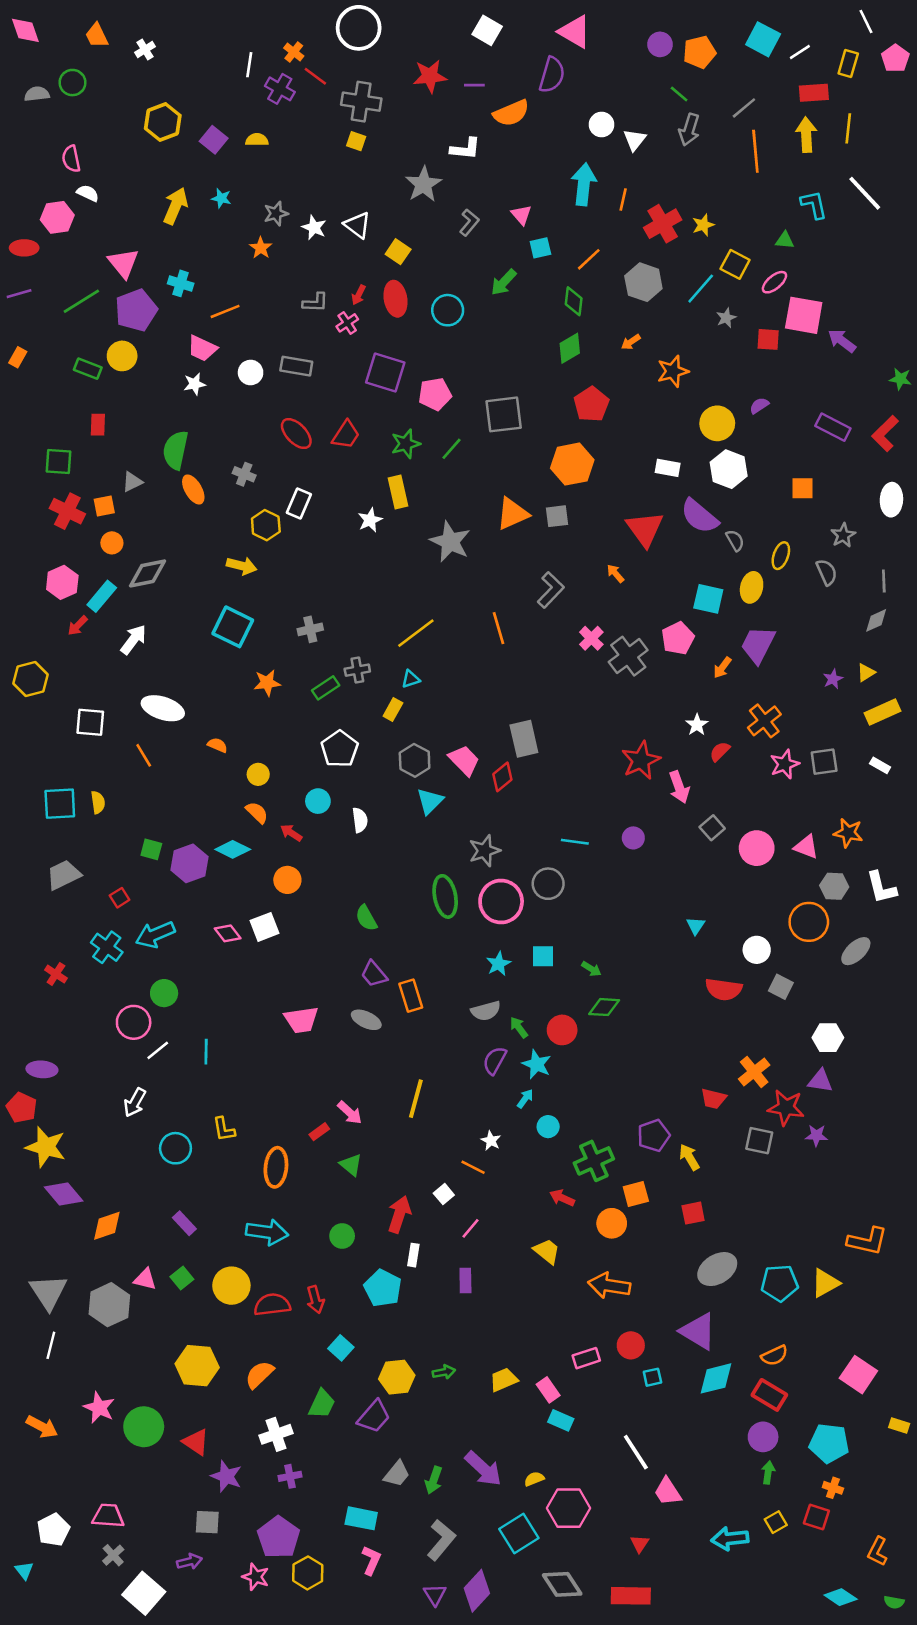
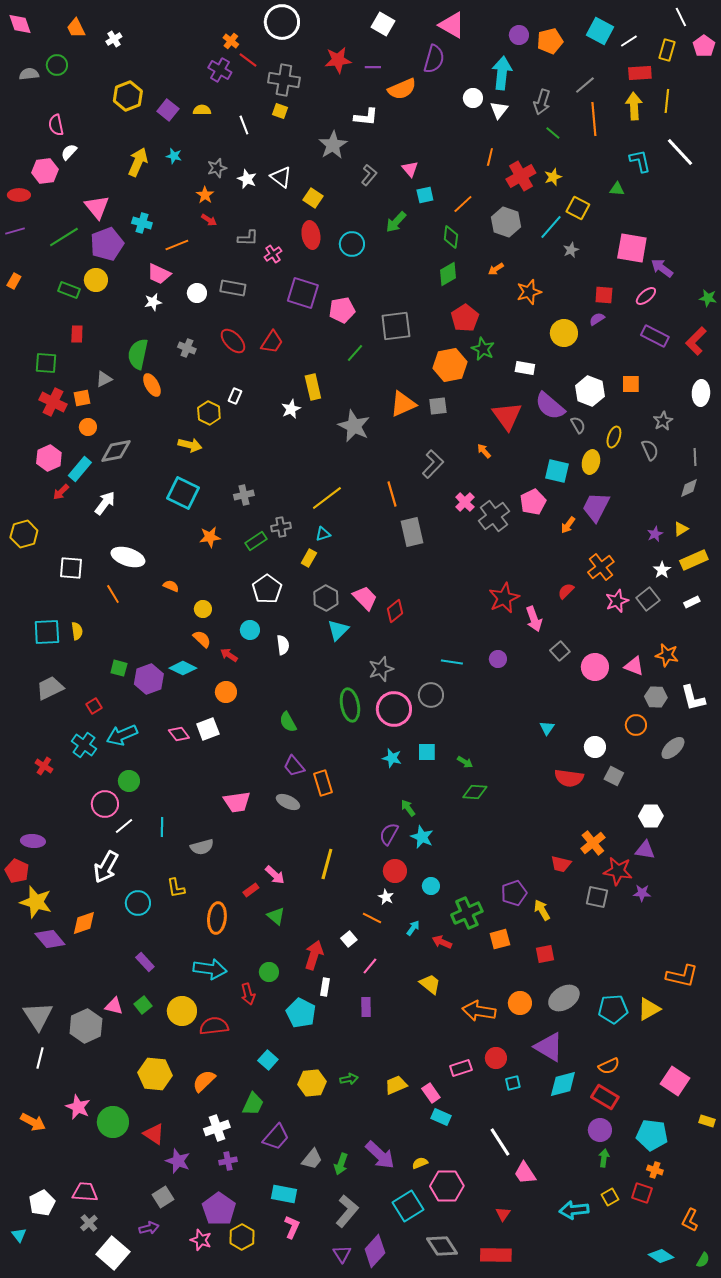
white line: (249, 65) -> (244, 125), moved, turned -30
green line: (679, 94) -> (553, 133), moved
cyan arrow: (584, 184) -> (502, 73), moved
white semicircle: (88, 193) -> (69, 152), turned -72
pink ellipse: (774, 282) -> (646, 296), moved
red arrow: (359, 295) -> (209, 220), moved, turned -84
red square: (768, 339) -> (604, 295), moved
green star: (406, 444) -> (483, 349), moved, turned -30
white hexagon: (729, 469) -> (590, 391), moved
gray cross: (244, 474) -> (187, 348), moved
white rectangle: (299, 503) -> (235, 396), size x0.7
white star: (697, 725) -> (662, 570), moved
gray rectangle: (524, 739) -> (412, 532), moved
gray square: (824, 762) -> (648, 599), turned -30
white rectangle: (880, 765) -> (692, 602), turned -56
orange circle: (809, 922) -> (636, 725), size x0.7
cyan star: (499, 964) -> (392, 758), turned -30
gray semicircle: (486, 1011) -> (202, 847), moved
red circle: (562, 1030) -> (395, 871), moved
cyan arrow: (525, 1099) -> (413, 928), moved
white arrow: (135, 1102) -> (106, 867), size x1.4
orange circle: (612, 1223) -> (520, 1003), moved
orange diamond: (107, 1226) -> (84, 923), moved
red arrow: (315, 1300) -> (248, 994), moved
purple trapezoid: (374, 1417) -> (276, 1137), moved
gray square: (207, 1522) -> (163, 1197), turned -35
green semicircle: (894, 1602) -> (703, 1260), turned -70

